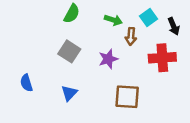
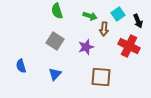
green semicircle: (72, 14) -> (57, 11), turned 133
red cross: (162, 58) -> (129, 46), turned 30

